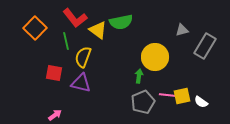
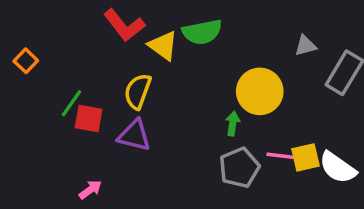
orange square: (35, 28) -> (26, 61), moved, size x0.6
green line: (66, 41) -> (72, 103), moved, turned 48
white semicircle: (201, 102) -> (338, 168), size x1.6

